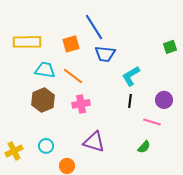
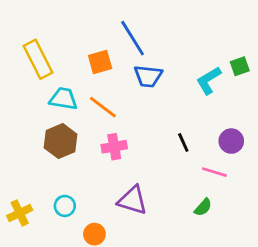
yellow rectangle: (27, 42) -> (38, 59), turned 64
cyan L-shape: (131, 76) -> (209, 80), moved
black line: (130, 101) -> (183, 142), turned -32

